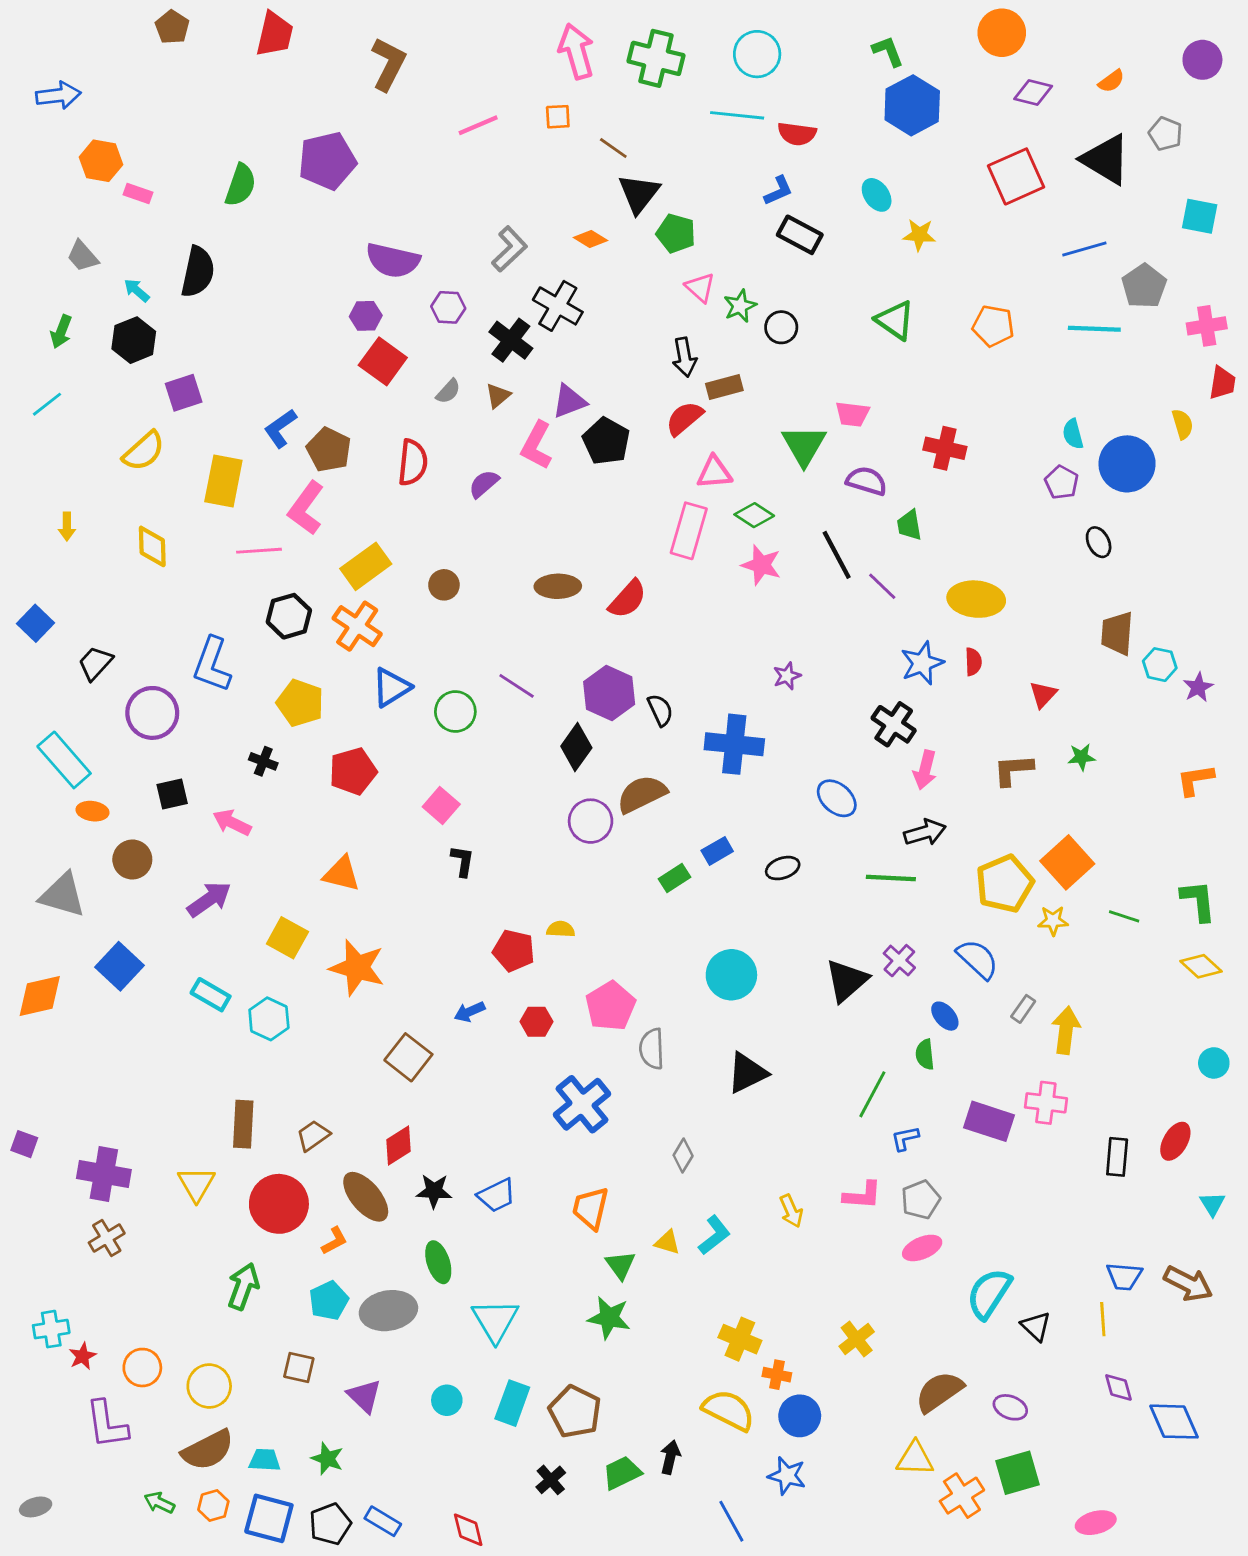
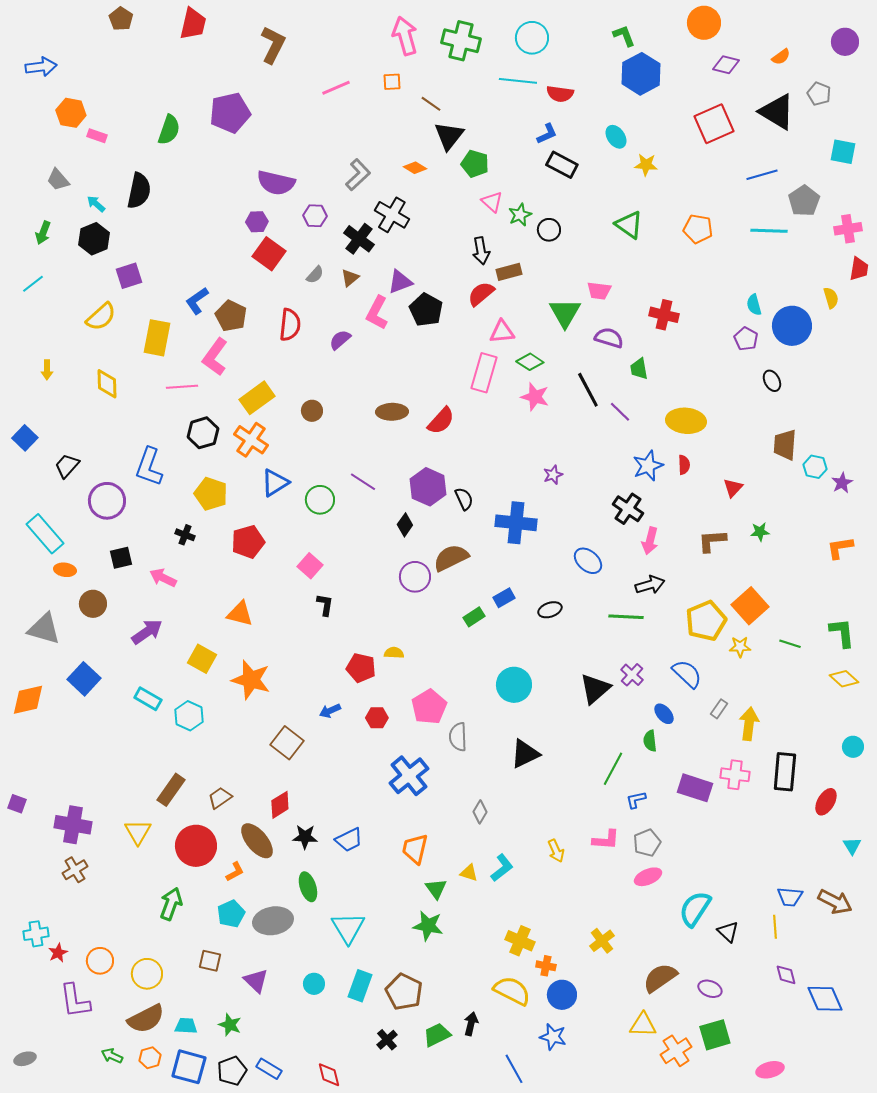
black diamond: (576, 747) -> (405, 525), size x0.7
brown rectangle: (243, 1124) -> (171, 790), turned 32
black rectangle: (1117, 1157) -> (785, 772), moved, size x1.4

